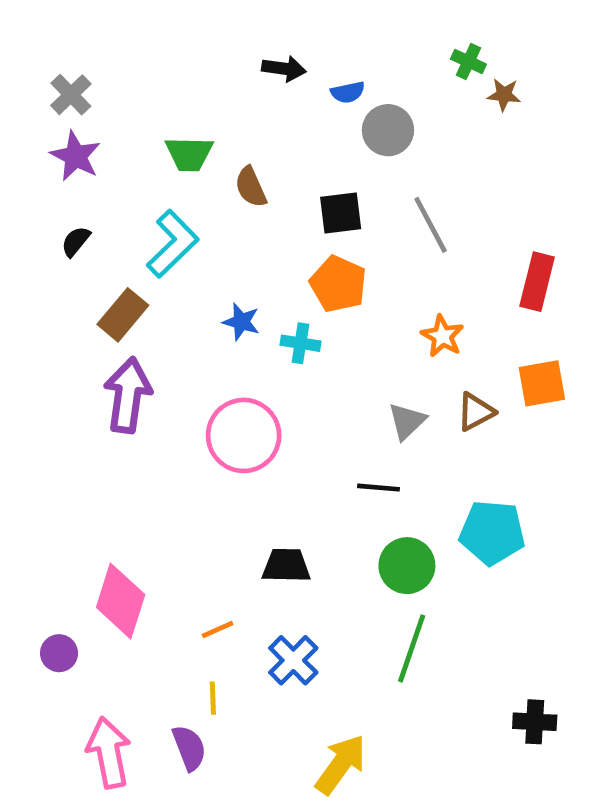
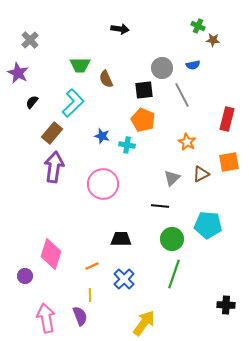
blue semicircle: (348, 92) -> (193, 65), moved
gray circle: (388, 130) -> (162, 68), moved
purple star: (76, 156) -> (18, 73), moved

